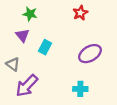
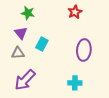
purple ellipse: (90, 54) -> (84, 50), turned -55
gray triangle: (13, 64) -> (18, 53), moved, turned -40

